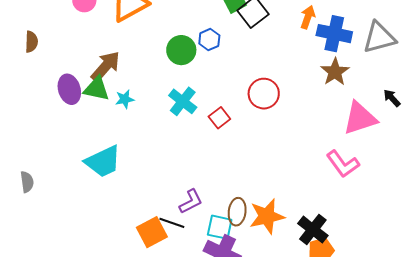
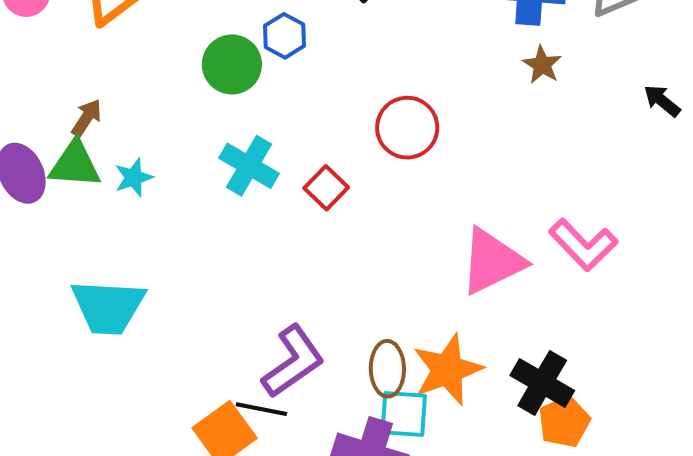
brown arrow: (106, 66) -> (87, 118), size x0.6
brown star: (335, 72) -> (542, 65), size x0.7
pink triangle: (360, 118) -> (492, 261), moved
cyan trapezoid: (103, 162) -> (108, 307), turned 36
purple L-shape: (191, 202) -> (293, 362), size x1.4
cyan square: (220, 227) -> (404, 414), moved

